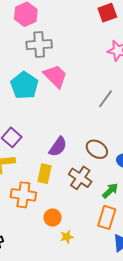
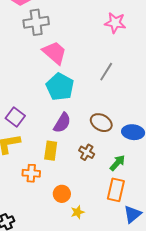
cyan pentagon: (24, 85) -> (60, 87), moved
brown cross: (80, 178) -> (87, 152), size x0.7
orange cross: (23, 195) -> (31, 173), size x0.7

